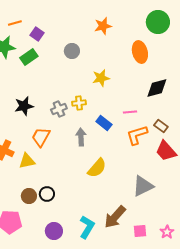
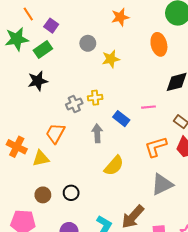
orange line: (15, 23) -> (28, 14), turned 72
yellow star: (101, 78) -> (111, 59), moved
black star: (24, 106) -> (38, 81), moved
orange L-shape: (137, 135) -> (156, 147), moved
black circle: (47, 194) -> (71, 193), moved

